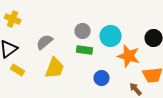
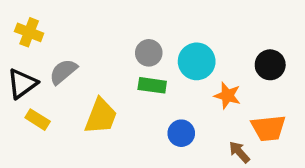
gray semicircle: (45, 42) -> (63, 72), moved
orange star: (129, 56) -> (227, 96), size x0.7

